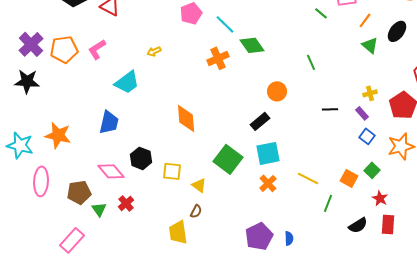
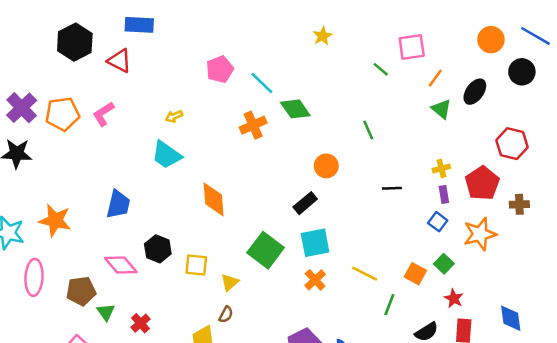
cyan trapezoid: (127, 82) -> (166, 155), moved, turned 72
purple rectangle: (362, 113) -> (444, 194), moved, turned 32
yellow triangle: (199, 185) -> (230, 282), turned 42
red cross: (126, 203) -> (140, 323), moved

